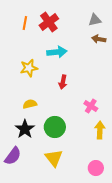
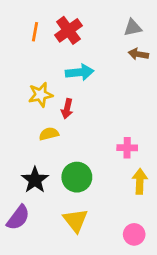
red arrow: (63, 82) -> (67, 109), moved
yellow semicircle: (30, 104) -> (49, 134), moved
pink cross: (91, 106) -> (127, 148), turned -32

